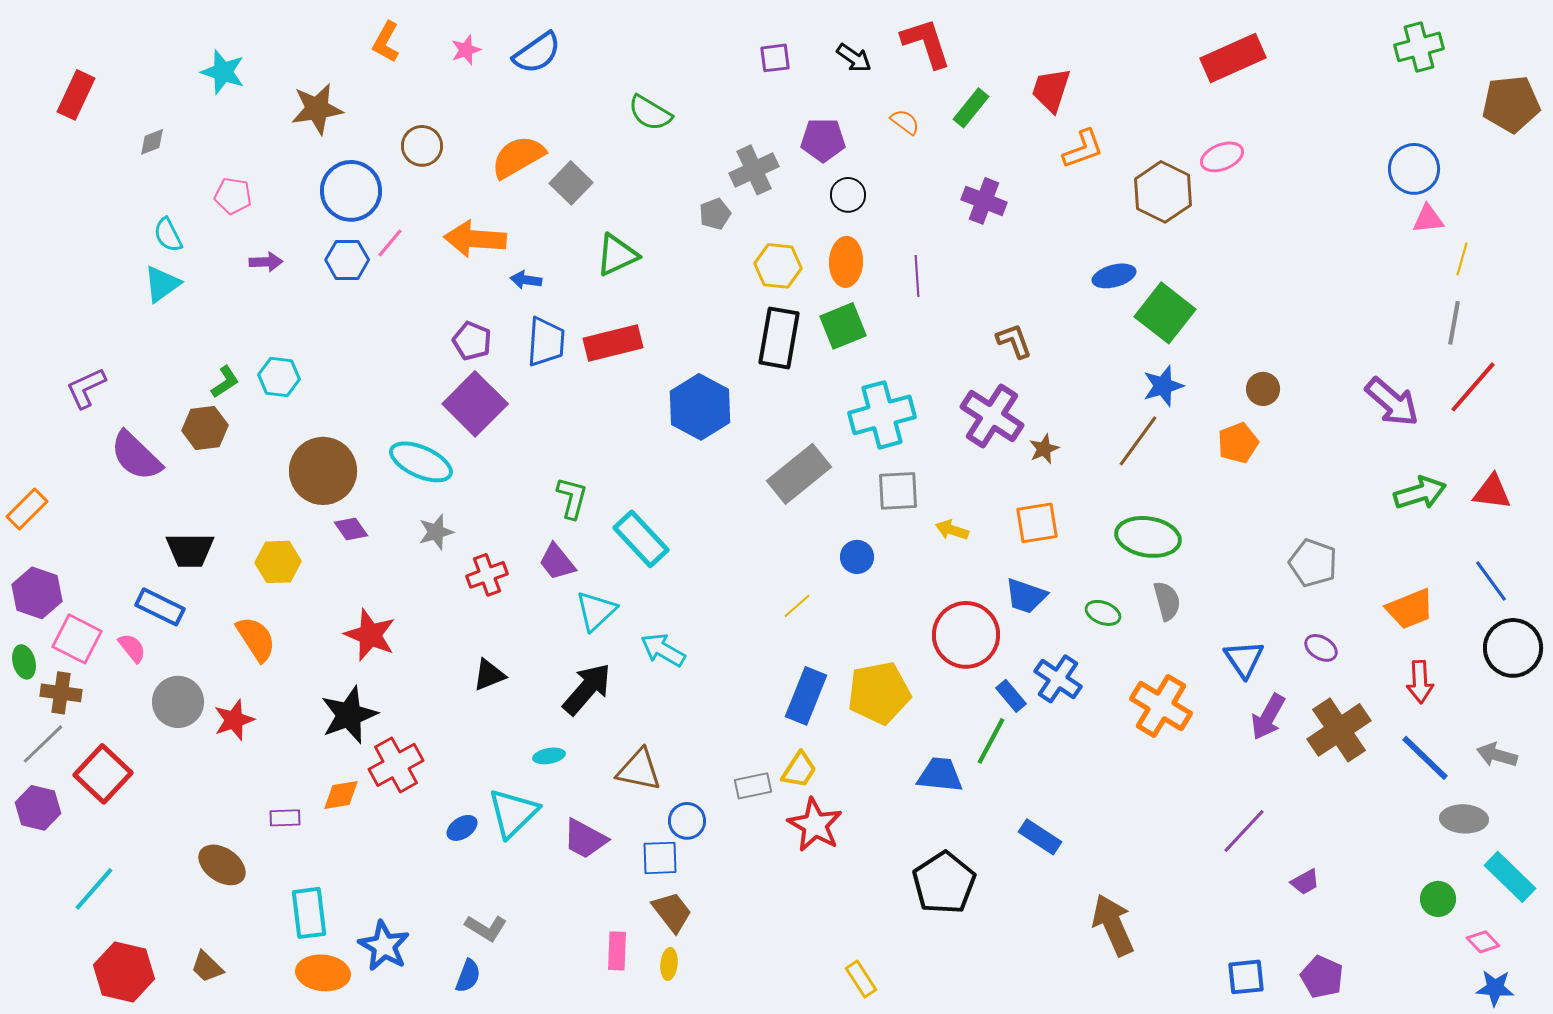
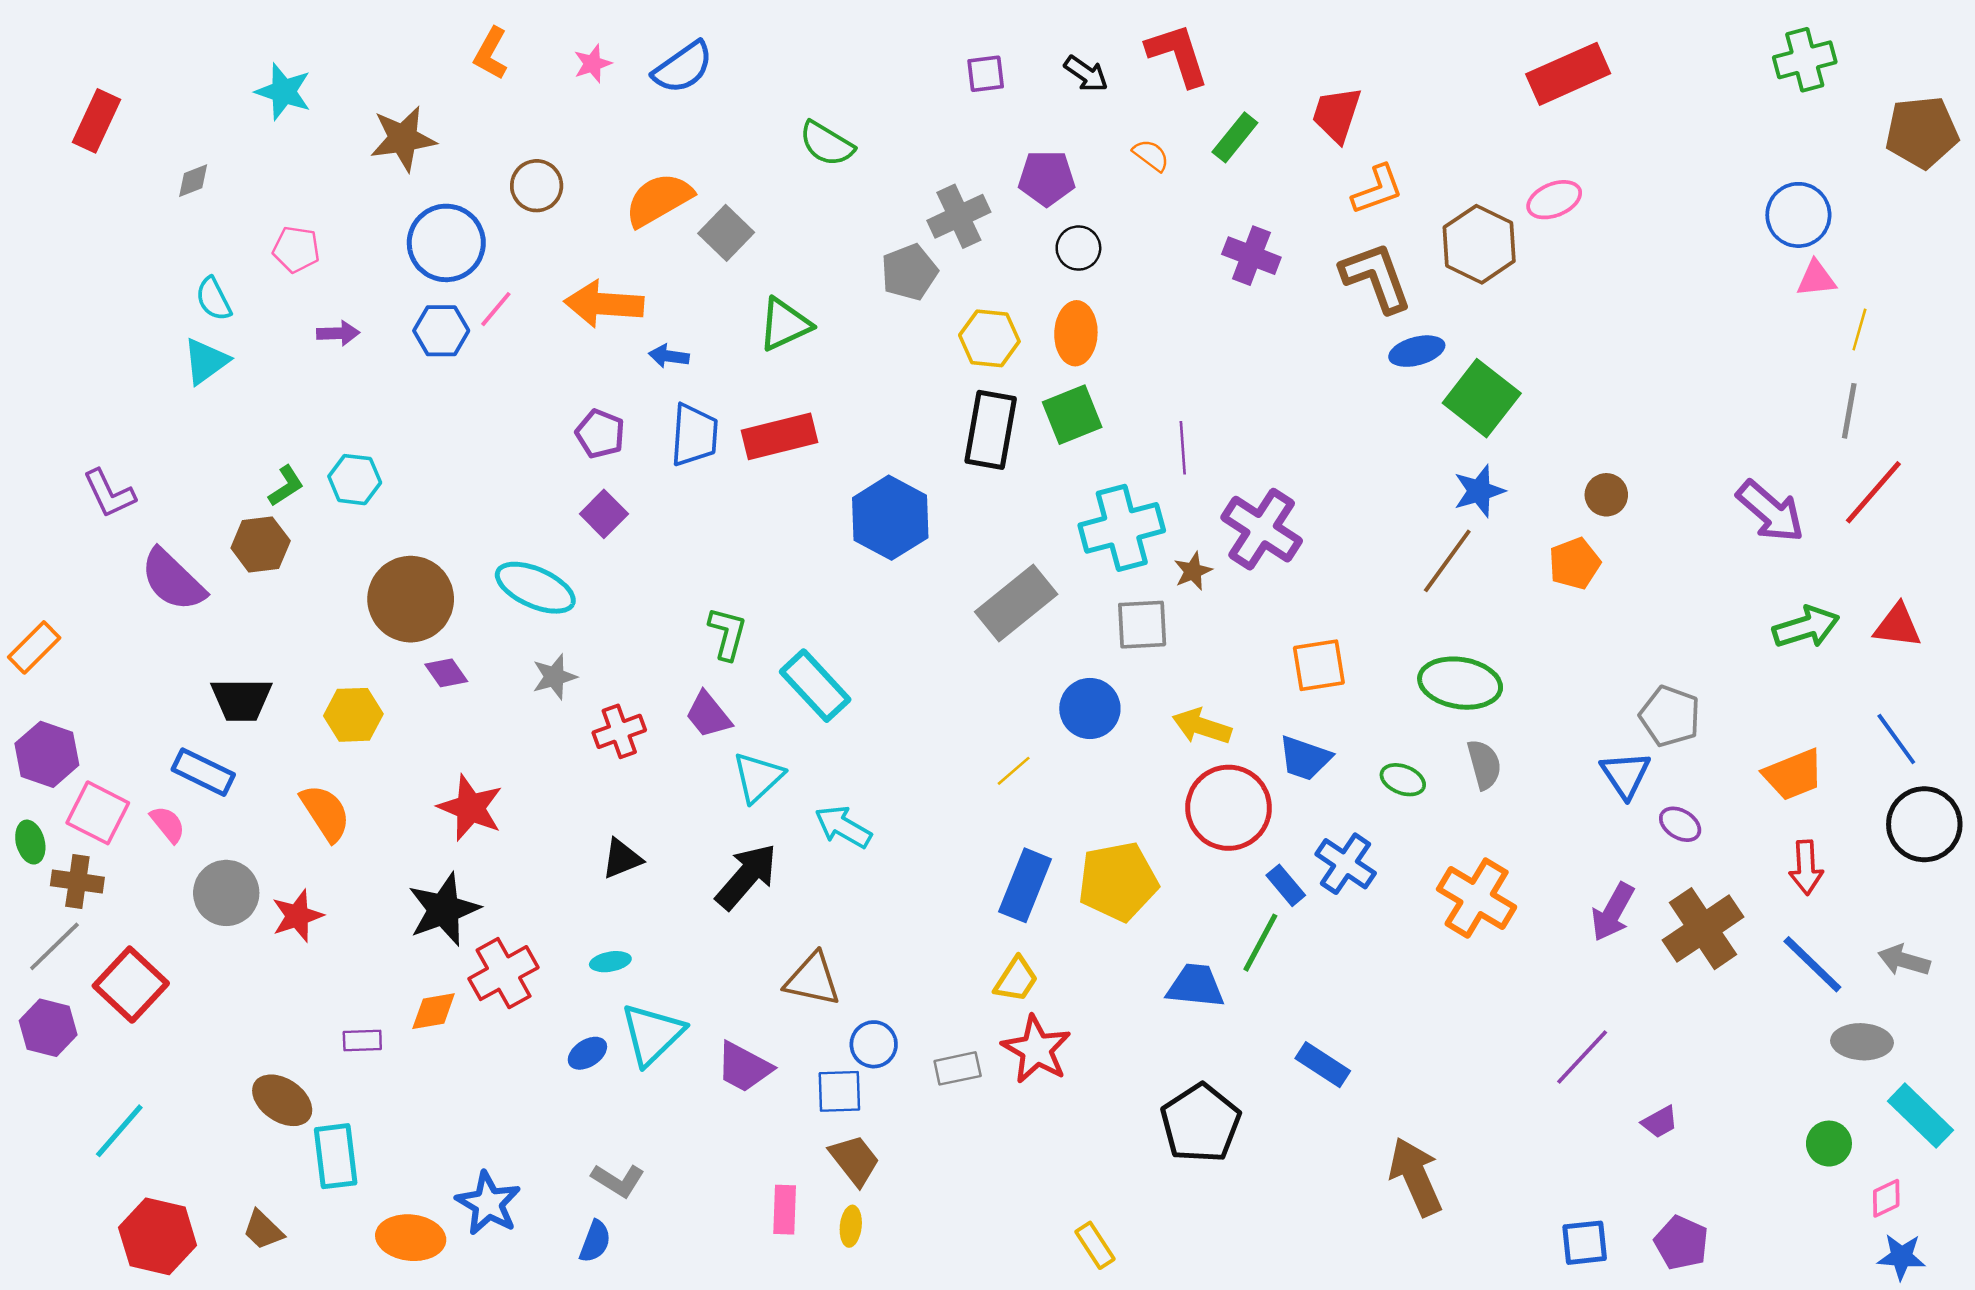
gray pentagon: (715, 214) -> (909, 272), size x1.4
purple line: (917, 276) -> (1183, 448), moved
brown L-shape: (1014, 341) -> (1376, 277), moved, size x1.6
purple L-shape: (86, 388) -> (109, 494), turned -90
purple square: (475, 404) -> (604, 514), size x0.6
brown star: (1044, 449) -> (1193, 571), moved
yellow arrow: (952, 530) -> (1202, 726), moved, size x1.4
blue circle: (857, 557) -> (1090, 708), size x1.4
blue triangle: (1244, 659) -> (1625, 775), moved
cyan ellipse: (549, 756) -> (610, 962), moved
gray rectangle: (753, 786) -> (958, 1068), moved
cyan rectangle: (309, 913) -> (336, 1156), moved
pink diamond: (1483, 942) -> (1886, 1198), turned -72

